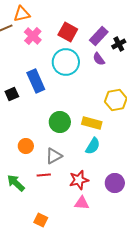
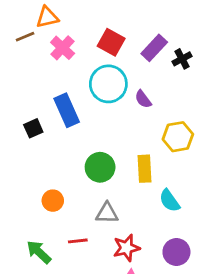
purple semicircle: (99, 59) -> (143, 99), moved
yellow rectangle: (92, 123) -> (144, 169), turned 72
cyan semicircle: (93, 146) -> (169, 201), moved, turned 114
gray triangle: (54, 156) -> (107, 213), moved, turned 30

